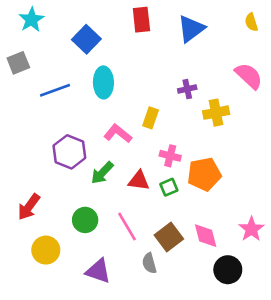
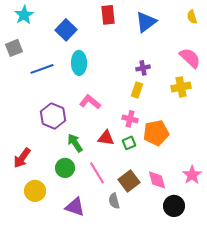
yellow cross: (216, 113) -> (181, 87), moved
yellow rectangle: (151, 118) -> (137, 90), moved
green arrow: (102, 173) -> (75, 143), moved, turned 102

